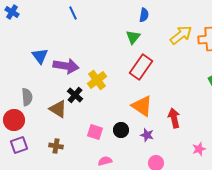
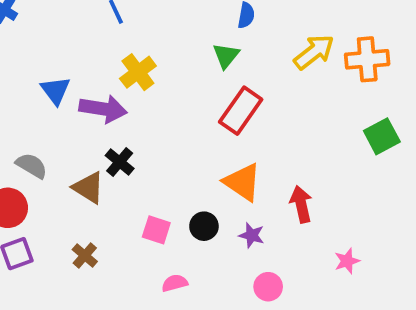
yellow cross: (97, 80) -> (138, 72), moved
gray semicircle: (27, 97) -> (32, 166), turned -54
brown cross: (56, 146) -> (85, 255), turned 32

